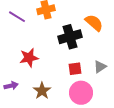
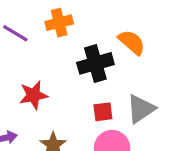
gray triangle: (100, 67) -> (141, 109), size x1.5

